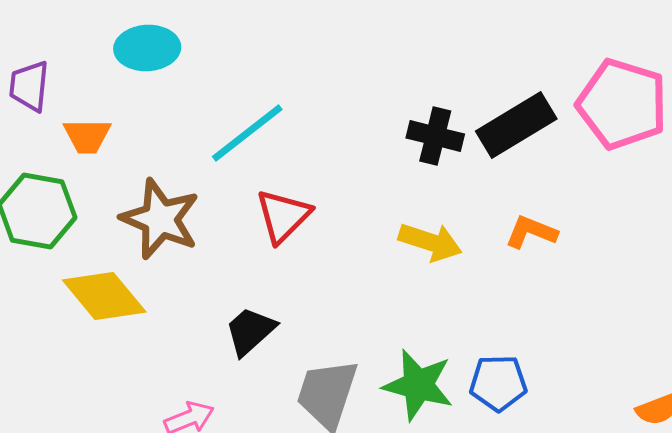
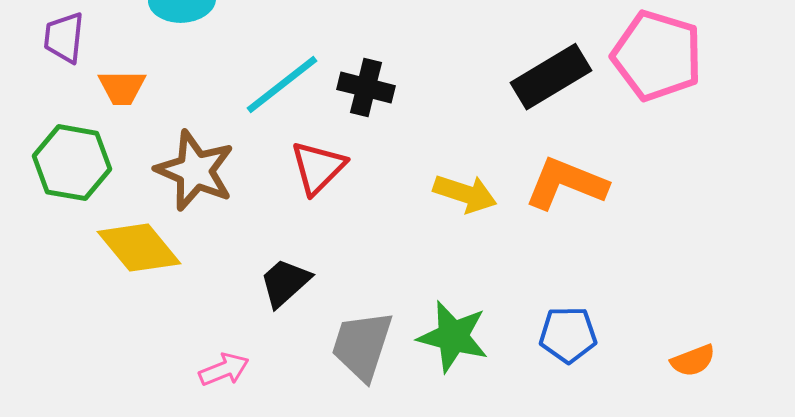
black cross: (435, 136) -> (366, 88), moved
orange L-shape: (531, 232) -> (566, 184), size x1.6
blue pentagon: (498, 383) -> (568, 335), moved

